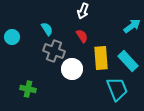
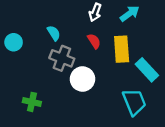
cyan arrow: (132, 26) -> (130, 14), moved
yellow rectangle: (101, 58) -> (122, 49), moved

